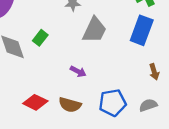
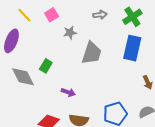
purple arrow: (78, 71) -> (68, 92), moved

